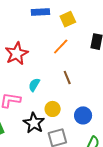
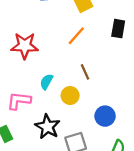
red star: (17, 54) -> (25, 46), turned 30
yellow circle: (53, 109) -> (70, 95), moved

